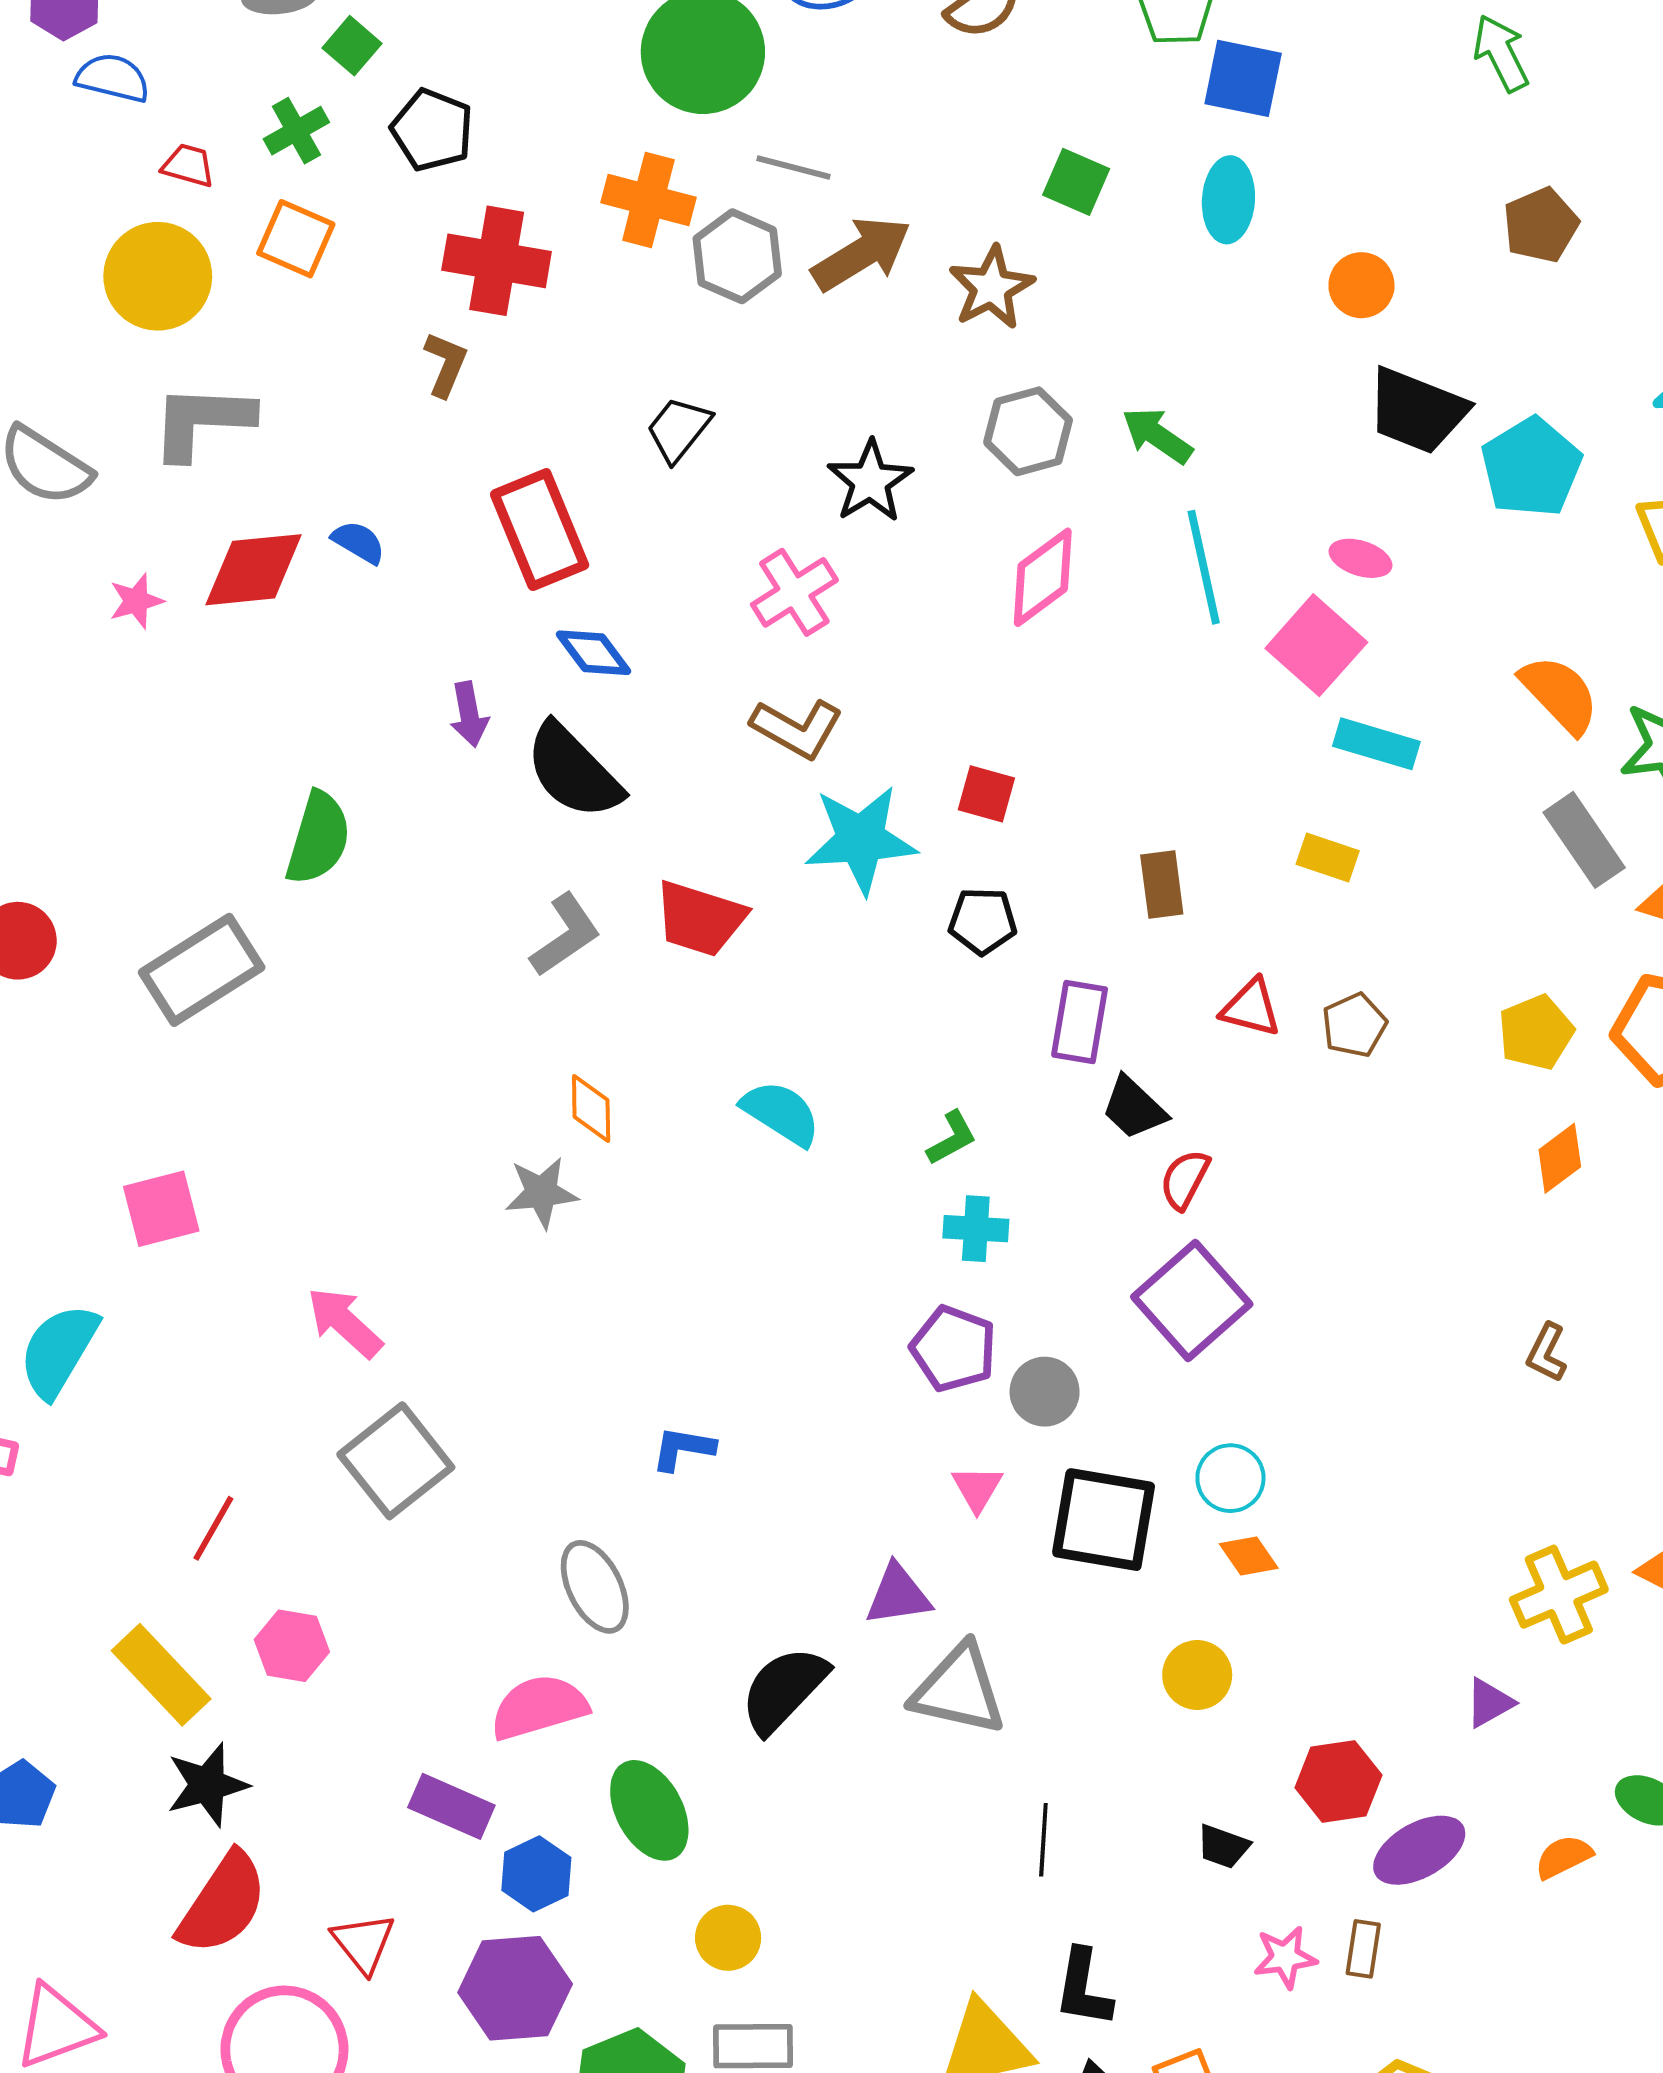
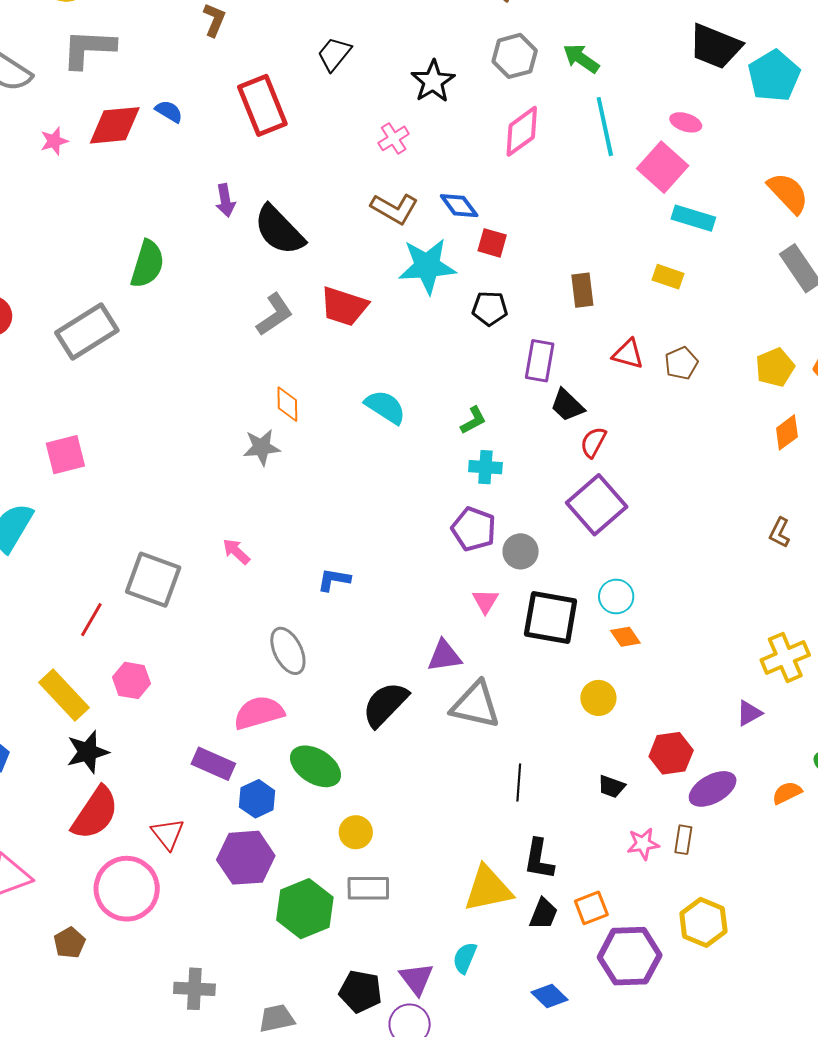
pink cross: (794, 592) -> (394, 138), size x0.7
blue diamond: (593, 653) -> (459, 206), moved
pink arrow: (345, 1322) -> (236, 552), moved, size x0.7
gray square: (396, 1461) -> (153, 580), moved, turned -32
green ellipse: (649, 1810) -> (315, 766), turned -30

